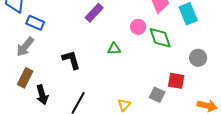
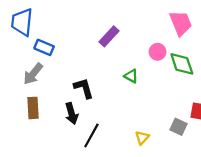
green triangle: (114, 49) -> (131, 76), turned 32
brown rectangle: (25, 78) -> (33, 108), turned -30
black arrow: (42, 95) -> (72, 113), moved

